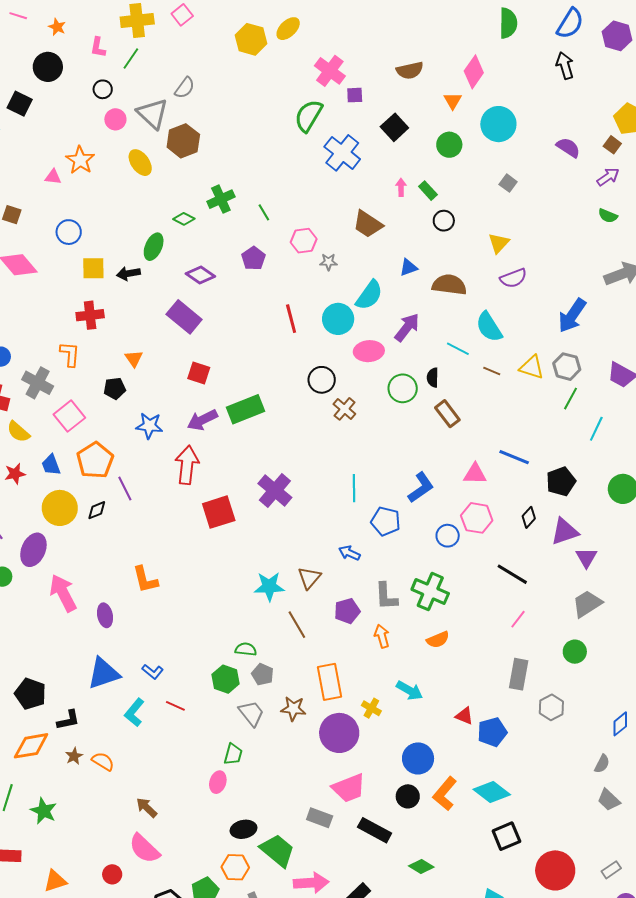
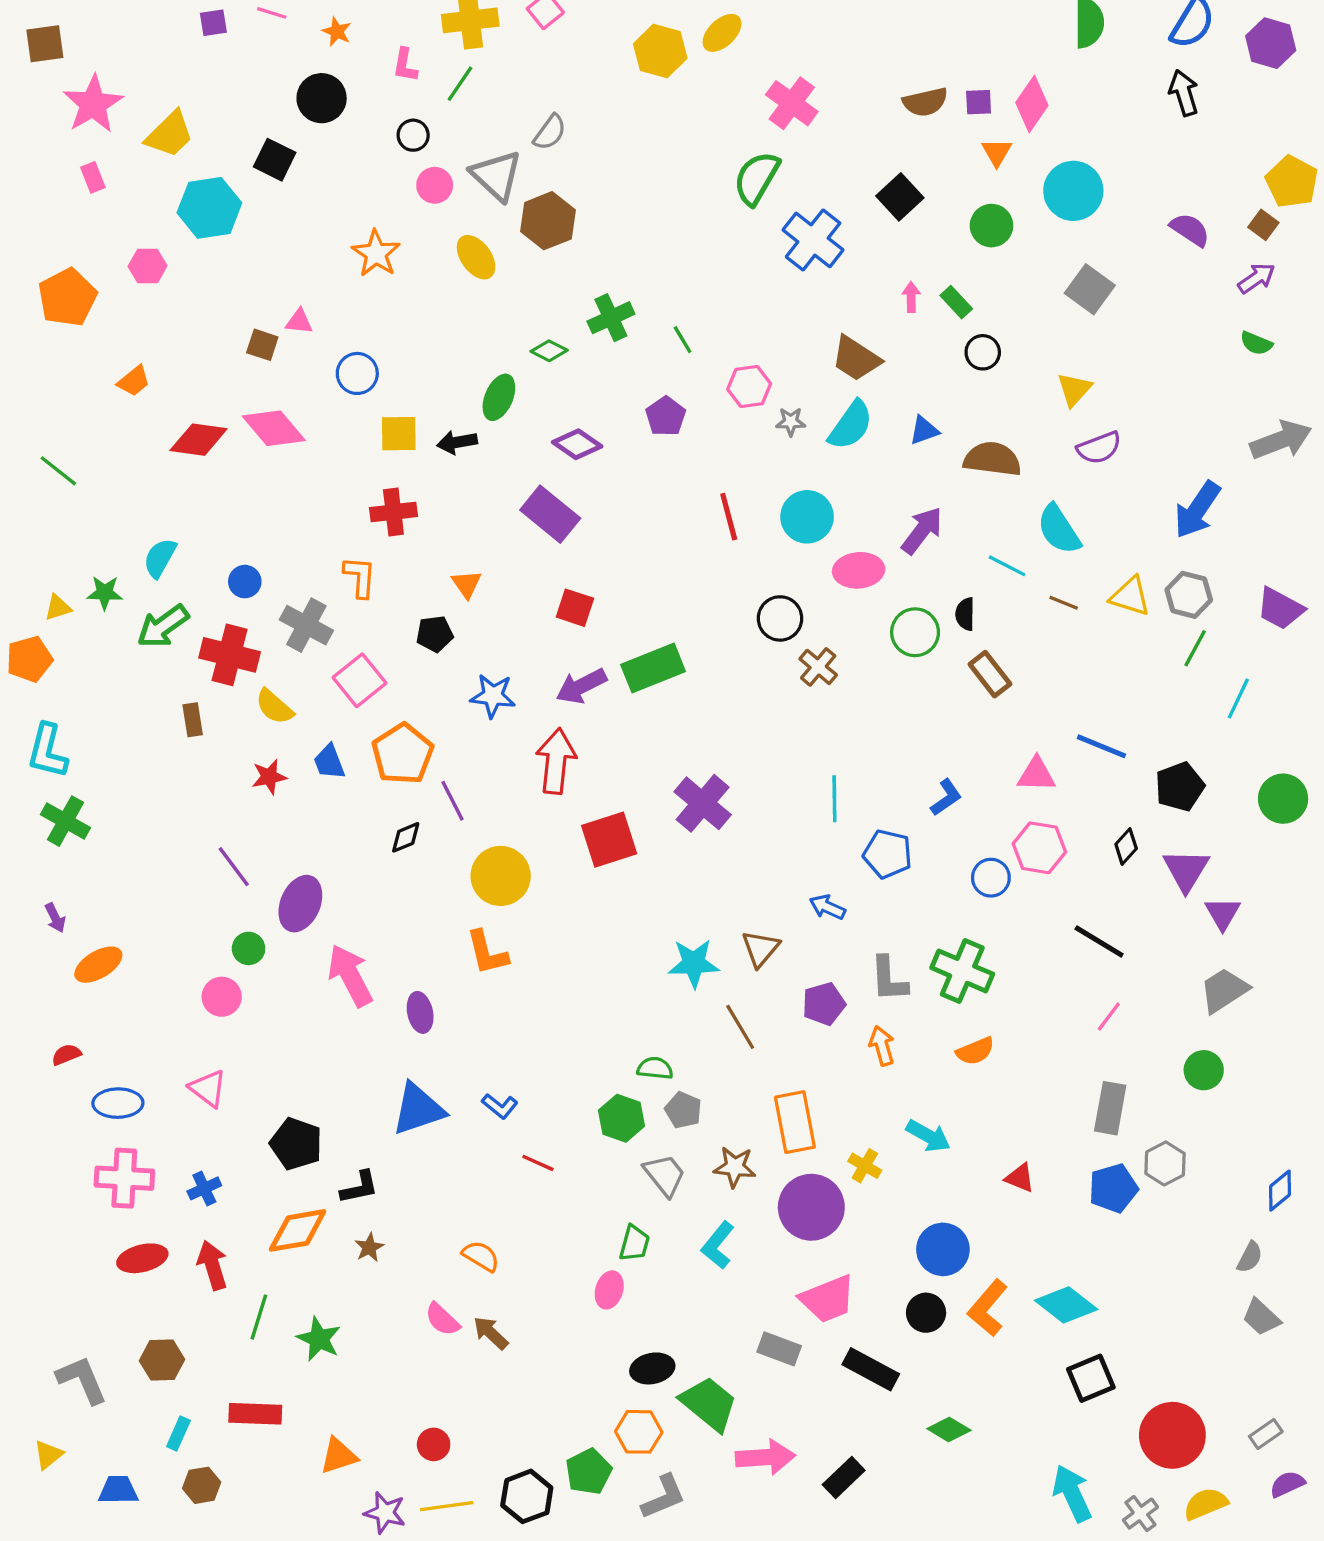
purple square: (355, 95) -> (979, 102), moved
pink triangle: (53, 177) -> (299, 322), moved
gray square: (508, 183) -> (1090, 289), size x1.6
cyan semicircle: (369, 295) -> (851, 425), moved
blue L-shape: (421, 488) -> (946, 797), size x0.7
yellow circle: (60, 508) -> (501, 876), moved
purple triangle: (565, 532) -> (1186, 870), turned -40
cyan L-shape: (134, 713) -> (718, 1245), moved
blue pentagon: (492, 732) -> (1113, 1188), moved
orange semicircle: (103, 761) -> (481, 1256), moved
pink semicircle: (144, 849) -> (442, 1319), moved, size x0.7

